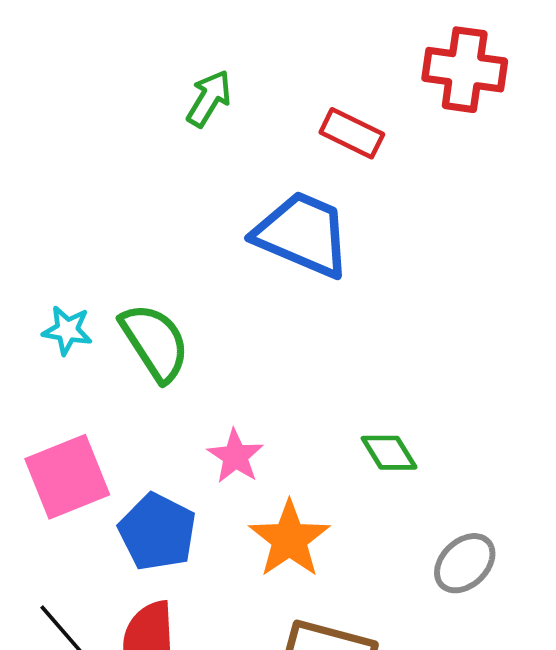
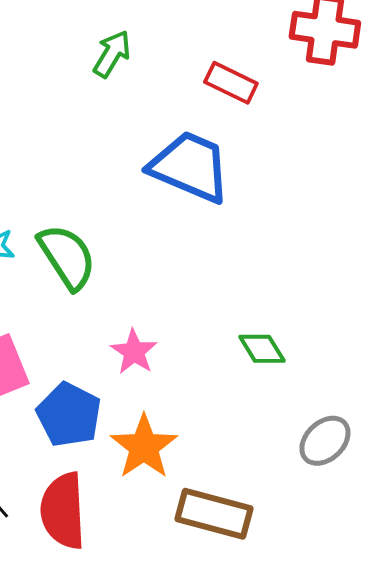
orange star: (289, 539) -> (144, 447), moved

